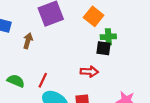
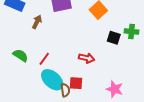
green cross: (108, 37) -> (131, 32), moved
black square: (103, 48) -> (114, 38), moved

